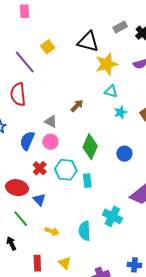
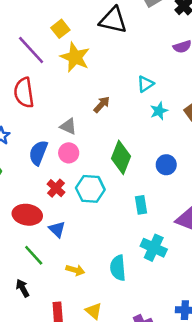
yellow star: (107, 64) -> (75, 57), moved, turned -30
cyan triangle: (111, 91) -> (145, 84), turned -48
cyan rectangle: (87, 181) -> (141, 205), moved

